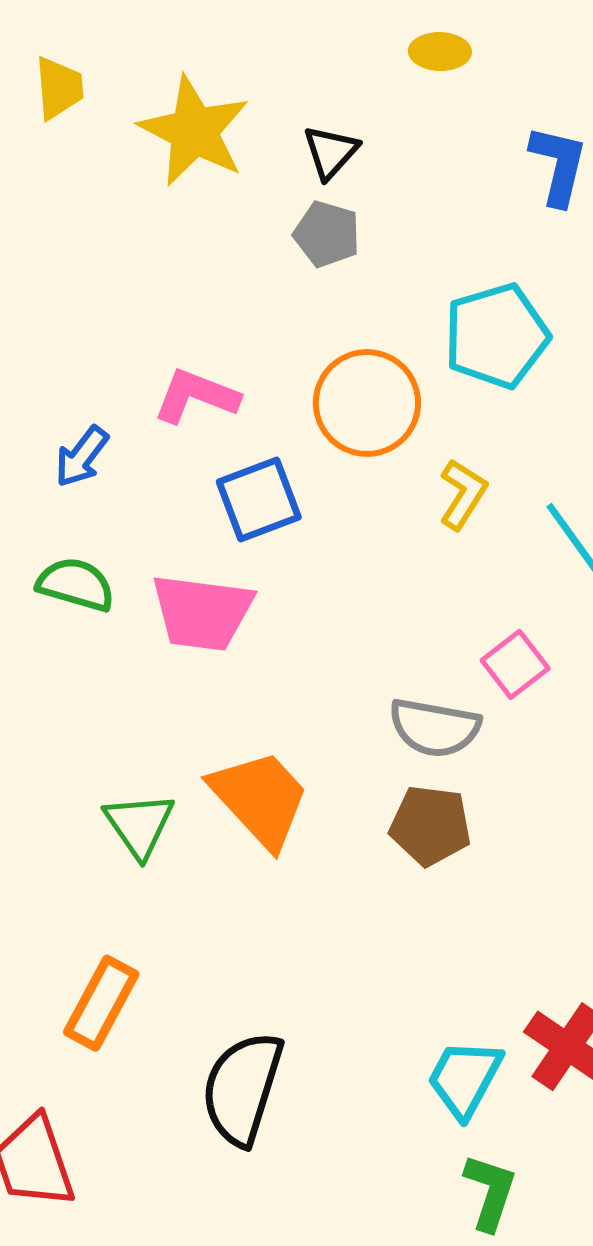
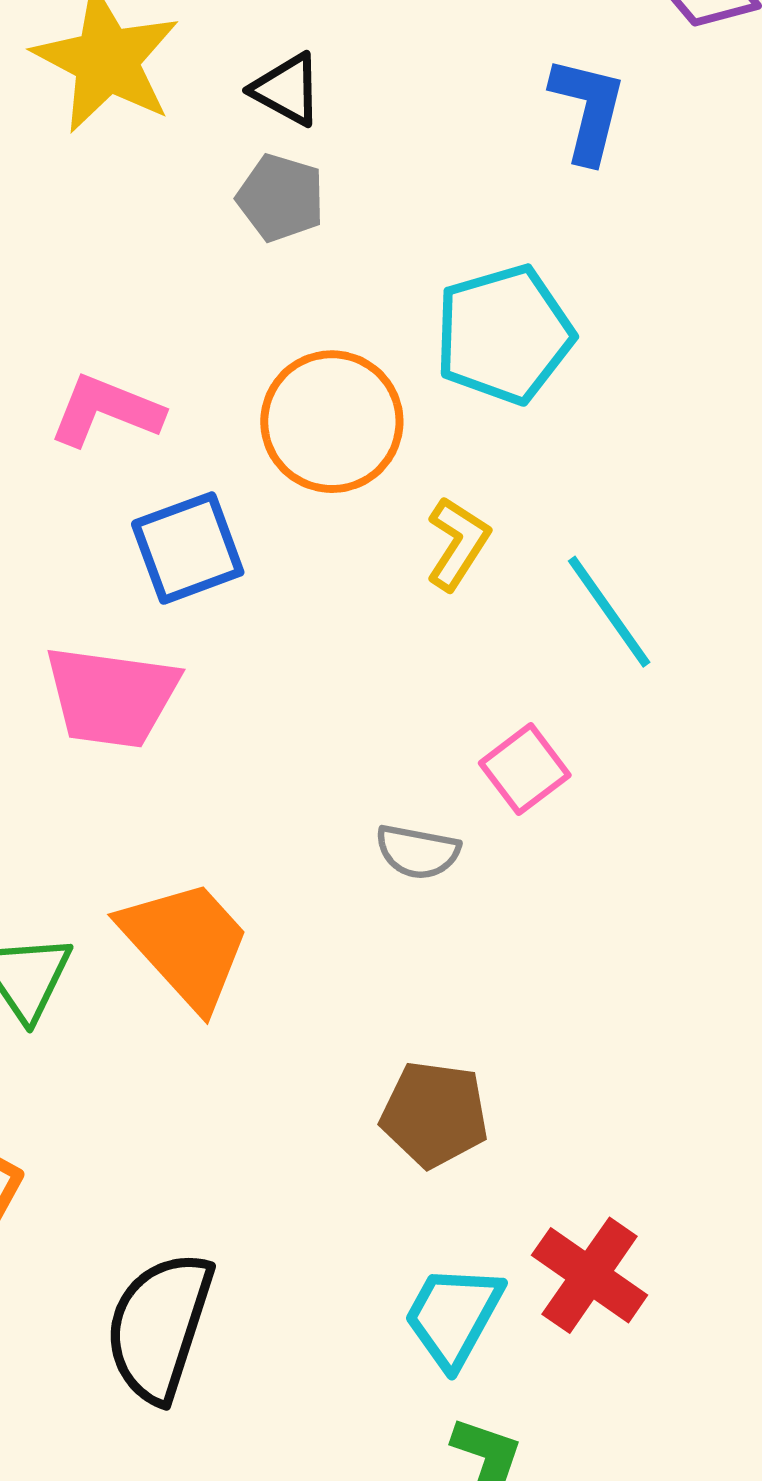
black triangle: (331, 152) -> (287, 89), turned -44
gray semicircle: (435, 728) -> (418, 852), size x0.7
brown pentagon: (430, 826) -> (435, 1114), moved

